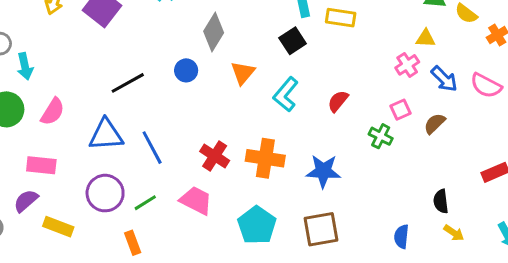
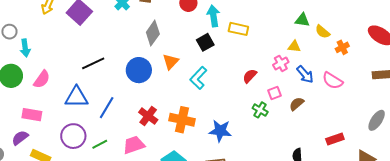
blue circle: (186, 70) -> (139, 70), moved, size x1.6
red semicircle: (338, 101) -> (250, 76), moved
blue line: (152, 148) -> (107, 108), turned 55
pink trapezoid: (196, 200) -> (134, 145), turned -50

